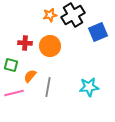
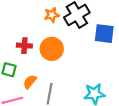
blue square: (98, 32) -> (104, 34), turned 30

